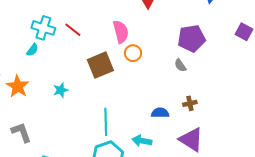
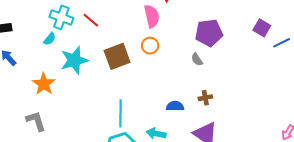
pink semicircle: (121, 32) -> (152, 16), moved
orange star: (18, 86) -> (44, 84), moved
cyan star: (61, 90) -> (74, 60), moved, size x1.8

